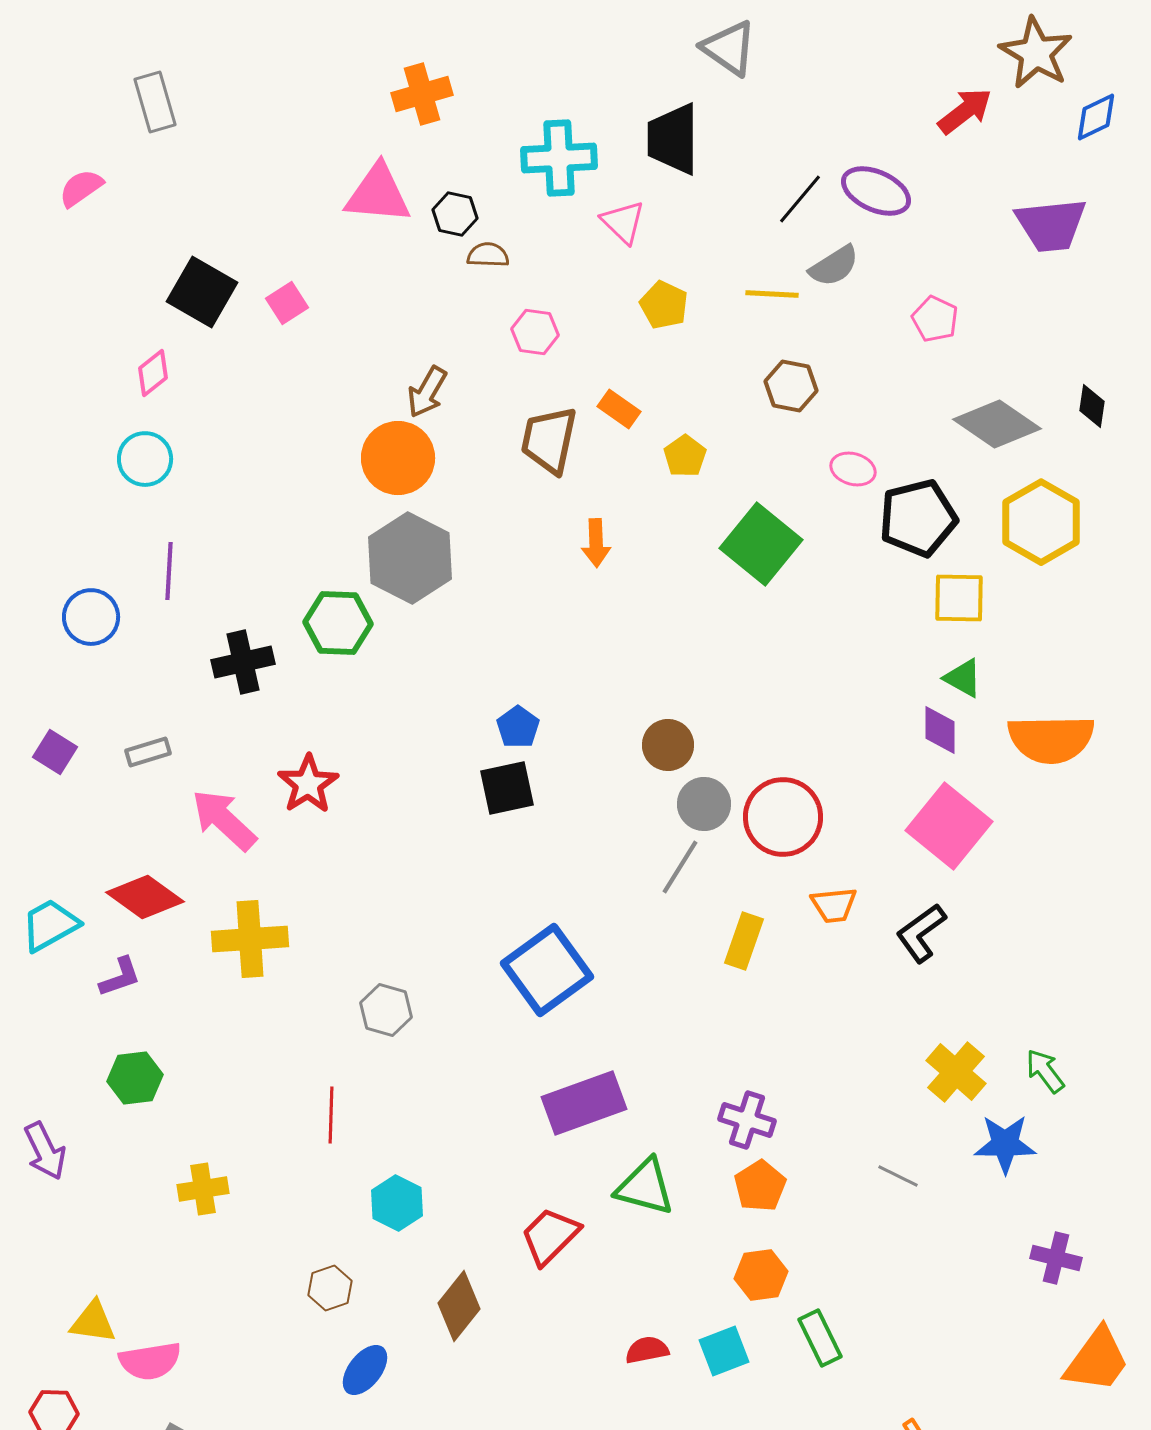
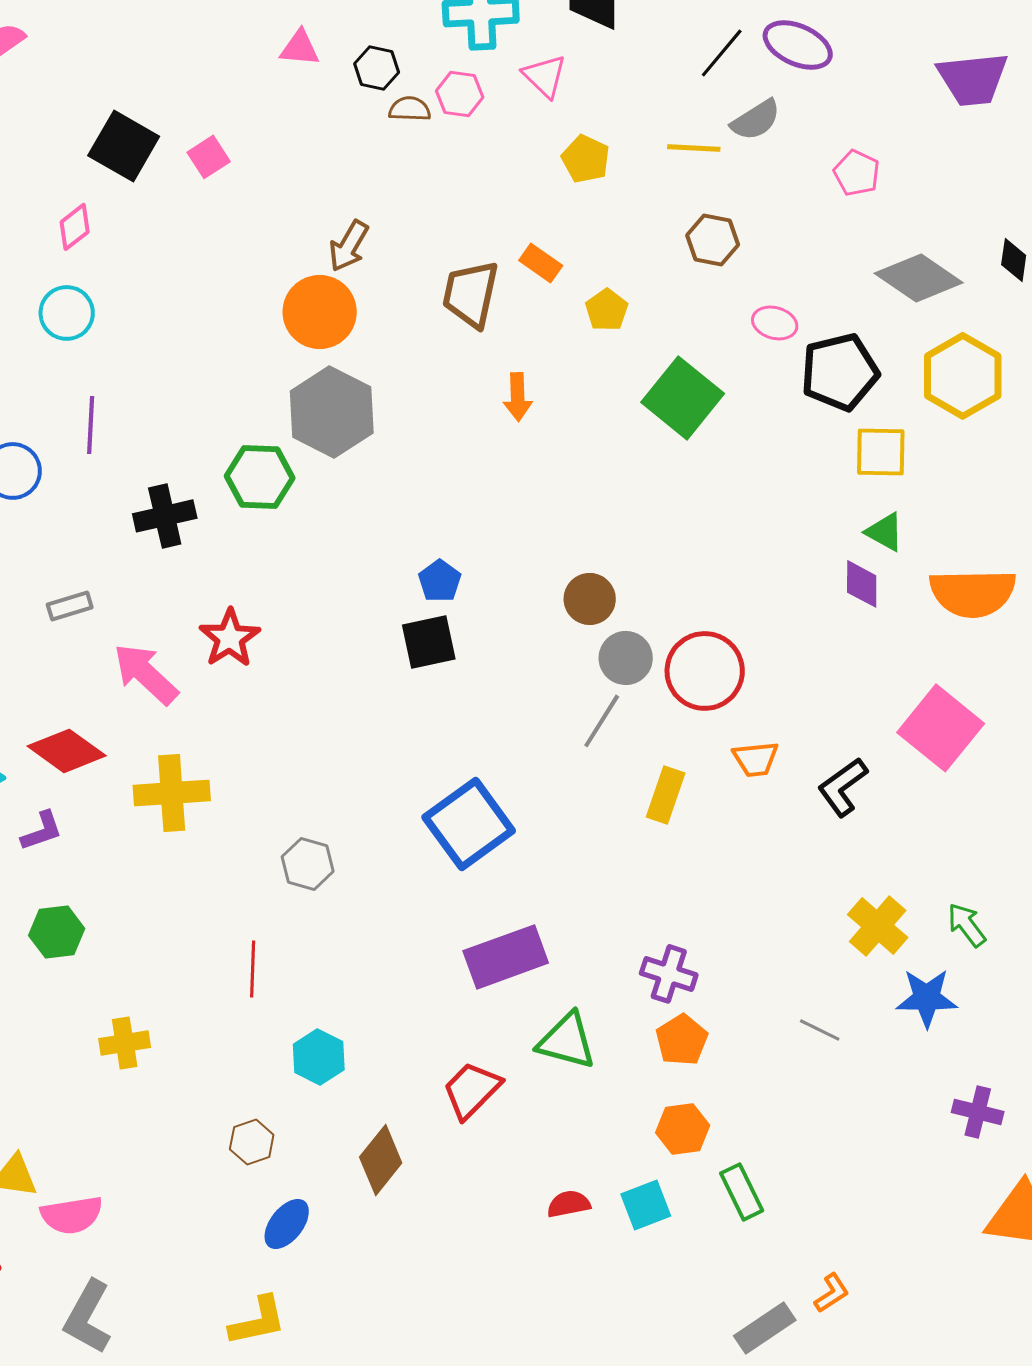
pink triangle: (378, 194) -> (300, 48), size x0.6
pink hexagon: (535, 332) -> (460, 94), moved
pink square: (949, 826) -> (941, 728), moved

